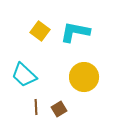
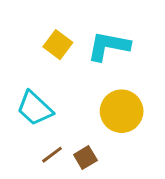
brown line: (36, 107) -> (52, 155), turned 56

